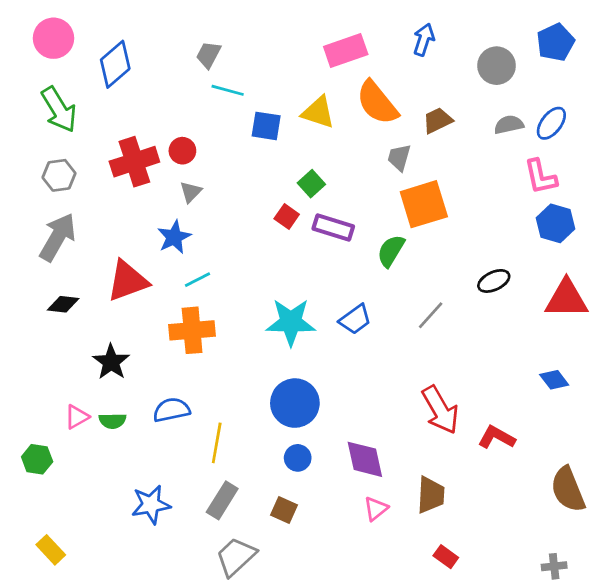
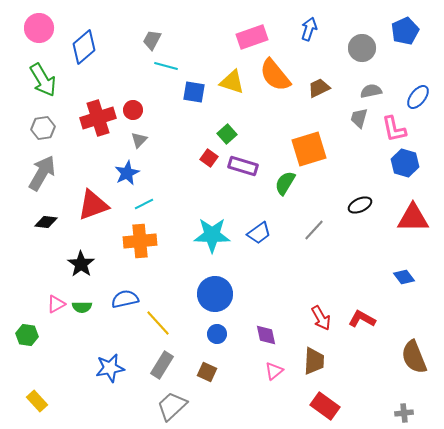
blue ellipse: (551, 123) -> (418, 97), moved
gray trapezoid: (399, 158) -> (359, 118), moved
red arrow: (440, 410) -> (321, 318), moved, size x0.7
yellow line: (217, 443) -> (158, 323), turned -52
purple diamond: (365, 459) -> (266, 335), size x0.7
red rectangle: (446, 557) -> (325, 406), size x1.6

